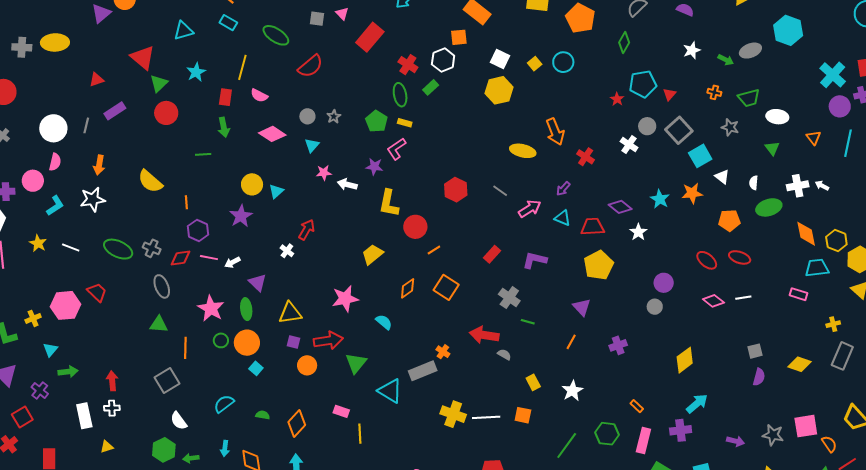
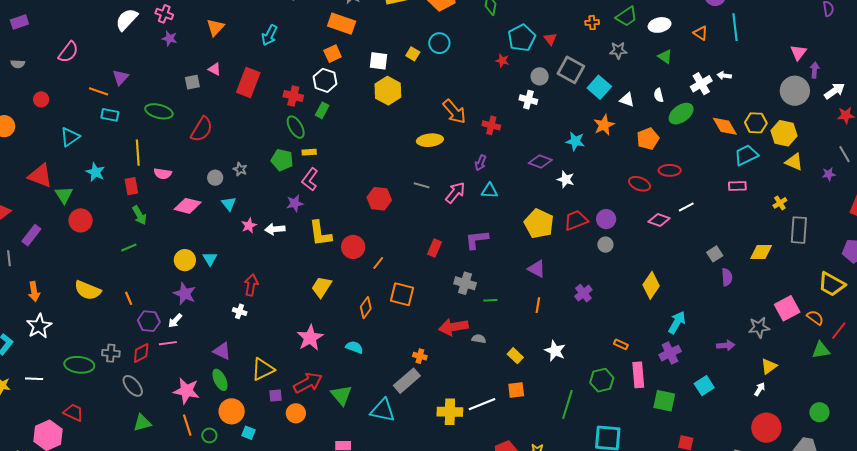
red trapezoid: (593, 227) -> (576, 220), moved
white arrow: (232, 262) -> (175, 321), moved
green circle: (221, 340) -> (209, 435), moved
orange line: (185, 348) -> (187, 425), moved

